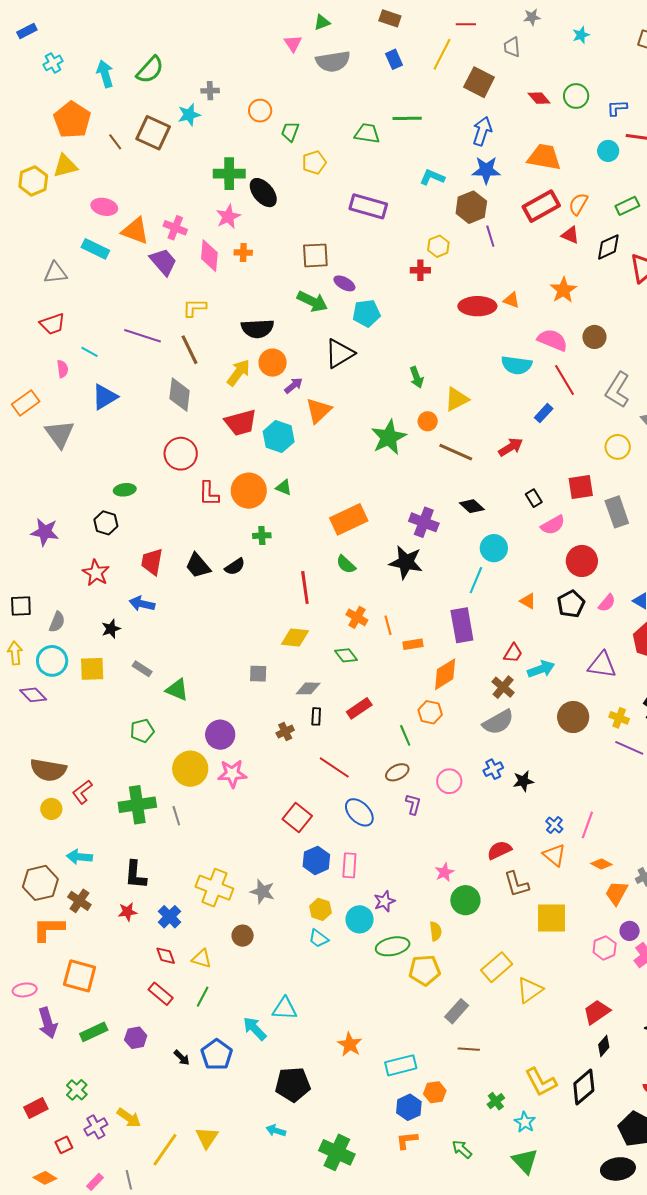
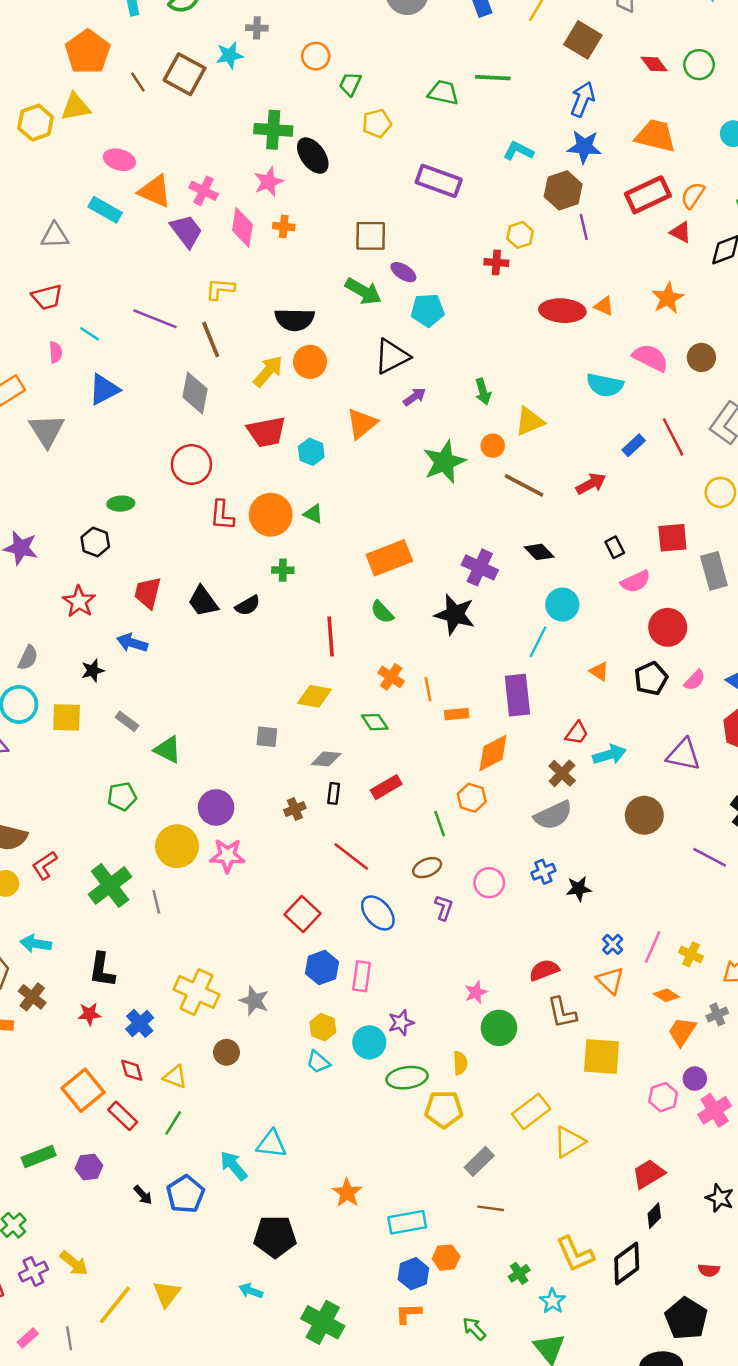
red line: (565, 380) -> (673, 437), moved
purple arrow: (294, 385) -> (415, 397), moved
cyan hexagon: (279, 437) -> (311, 452), size x0.7
yellow cross: (619, 718) -> (691, 954), moved
green cross: (137, 805) -> (110, 885), turned -33
orange square: (80, 976) -> (83, 1090), moved, turned 32

